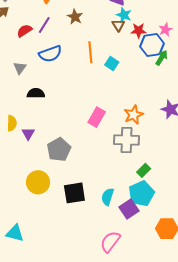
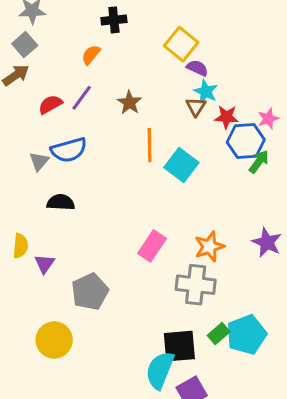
brown star: (75, 17) -> (129, 103), moved
blue semicircle: (50, 54) -> (69, 150), moved
cyan square: (112, 64) -> (181, 165), size x1.5
black square: (74, 193) -> (179, 346), moved
cyan pentagon: (141, 193) -> (246, 335), moved
cyan semicircle: (108, 197) -> (160, 370), size x1.4

